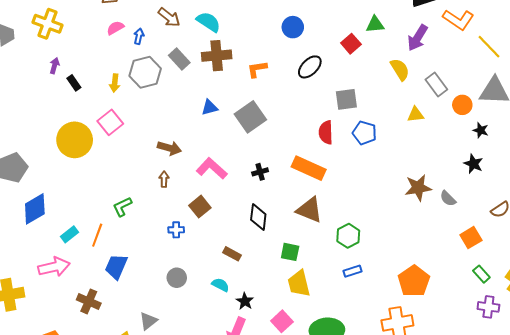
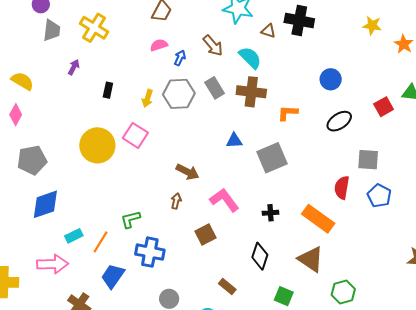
purple arrow: (55, 66) -> (74, 67), moved
black rectangle: (74, 83) -> (108, 90), turned 35
pink square: (110, 122) -> (135, 135), turned -30
blue cross: (176, 230) -> (150, 252), moved, size x1.8

